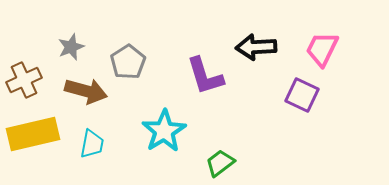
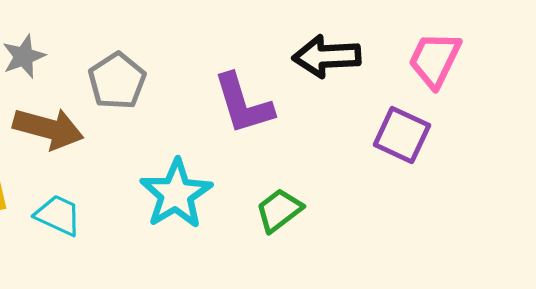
cyan trapezoid: (92, 144) -> (58, 215), turned -76
green trapezoid: (220, 163) -> (279, 210), moved

